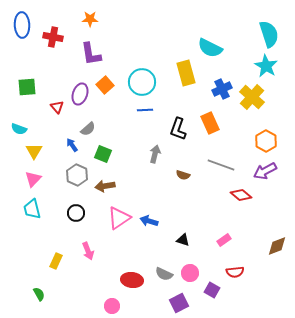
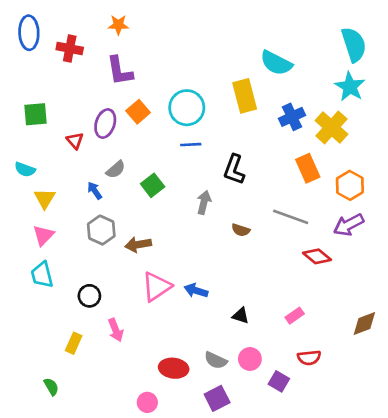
orange rectangle: (210, 123) -> (308, 168), moved
green square: (103, 154) -> (153, 185), moved, turned 30
black circle: (76, 213) -> (89, 296), moved
purple square: (179, 303) -> (217, 398), moved

